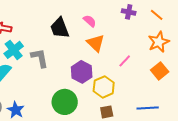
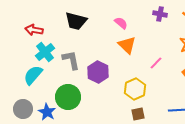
black trapezoid: (60, 28) -> (76, 21), moved, turned -55
purple hexagon: (82, 72) -> (98, 72), moved
green circle: (65, 102) -> (68, 97), moved

